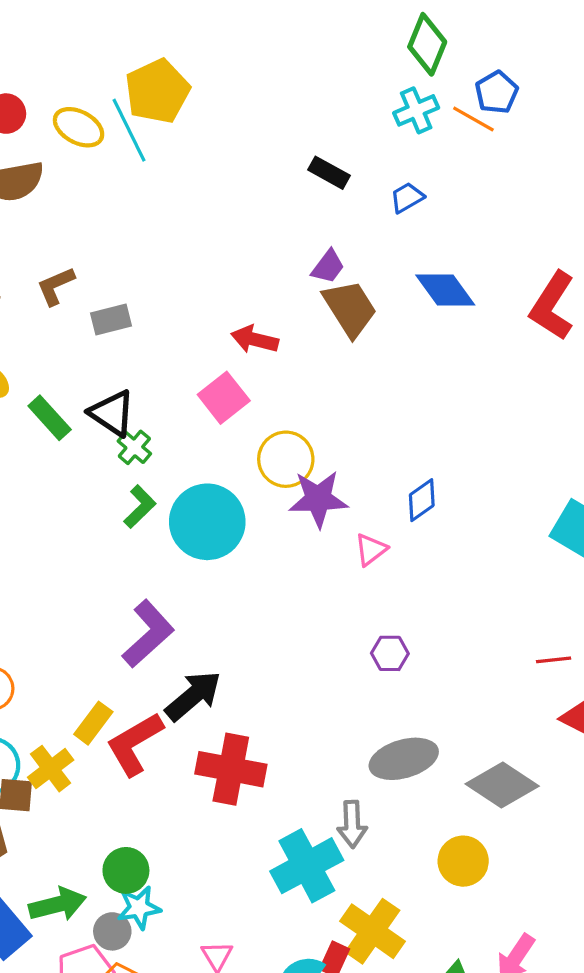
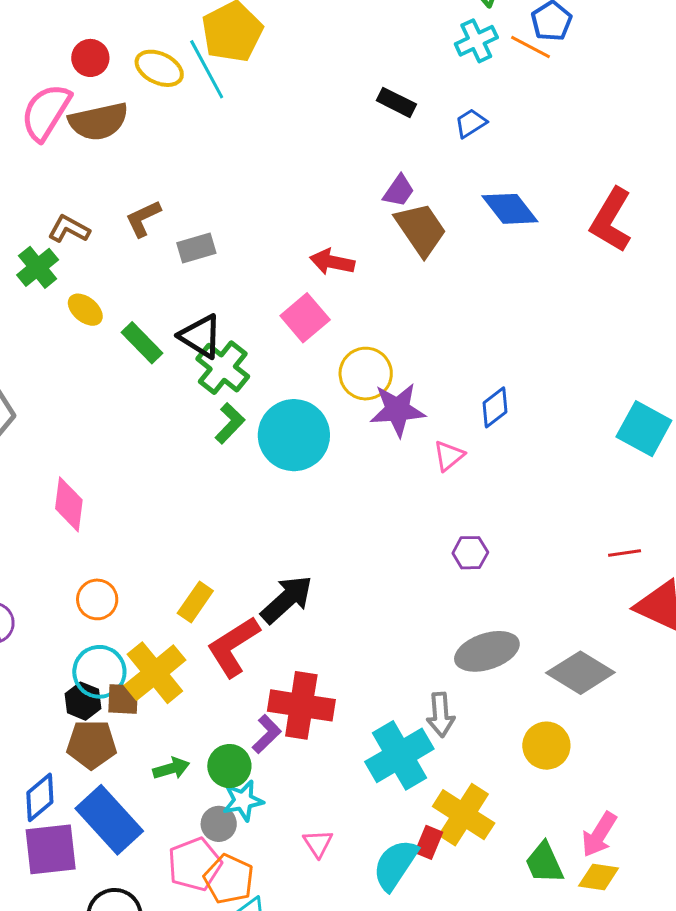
green cross: (134, 447) -> (223, 368), size x1.6
purple L-shape: (148, 634) -> (267, 734), moved, size x0.6
yellow rectangle: (93, 723) -> (195, 602), moved
yellow cross: (51, 769) -> (155, 673), size x1.4
red cross: (231, 769) -> (301, 705), moved
green arrow: (58, 904) -> (171, 768), moved, size x0.7

